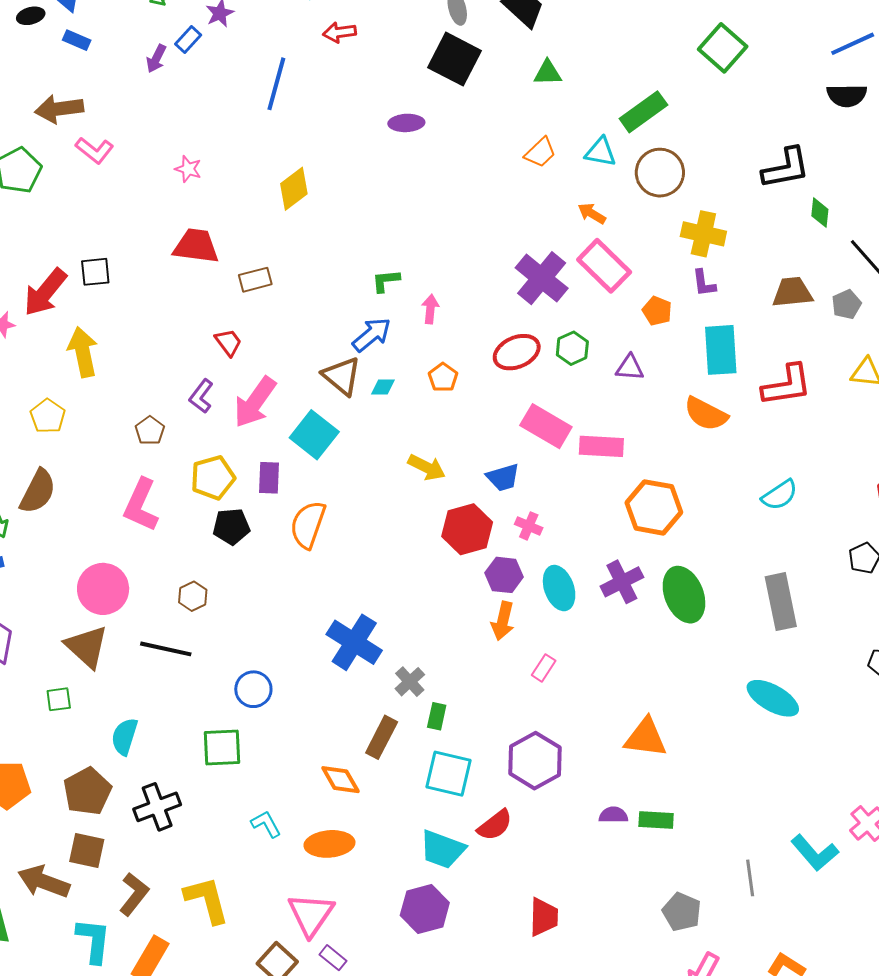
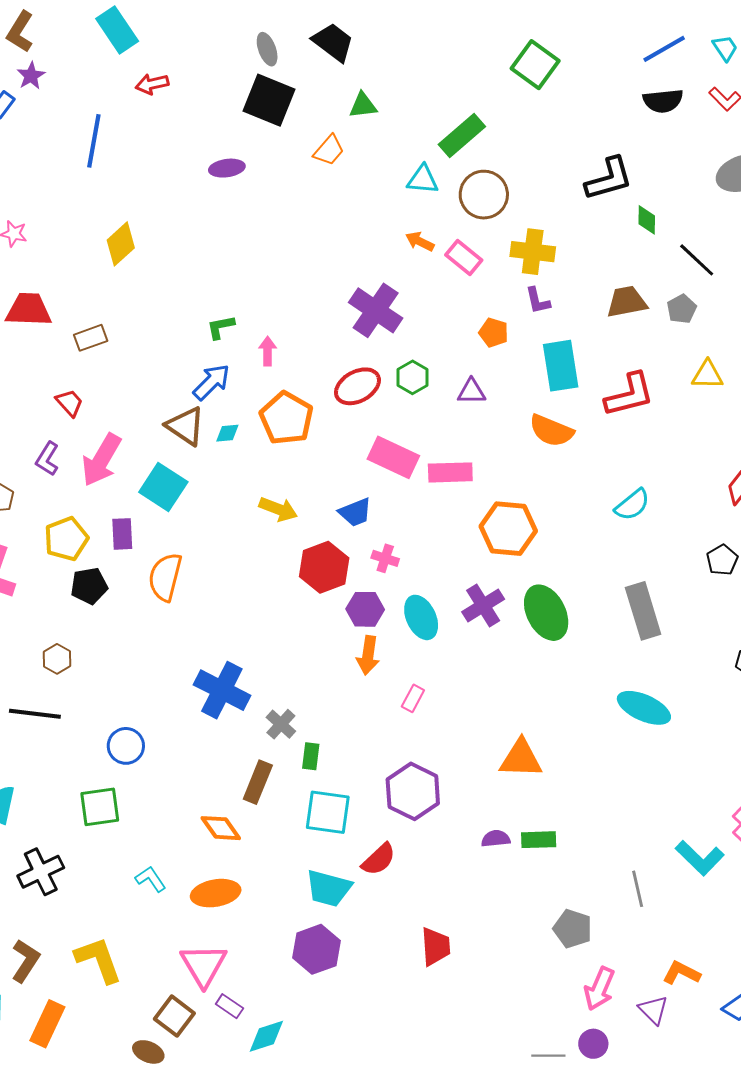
orange trapezoid: (540, 152) -> (329, 150), moved
pink rectangle: (604, 266) -> (464, 258), moved, size x0.7
orange pentagon: (443, 377) -> (286, 418), size x1.8

